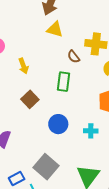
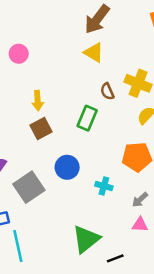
yellow arrow: (23, 66) -> (38, 101), moved
gray square: (46, 167) -> (29, 187), moved

